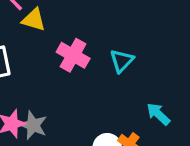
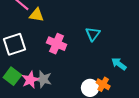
pink cross: (73, 55) -> (57, 44), moved

